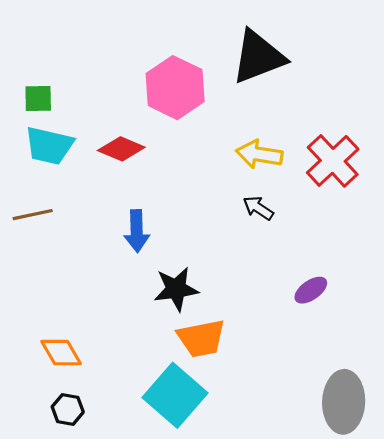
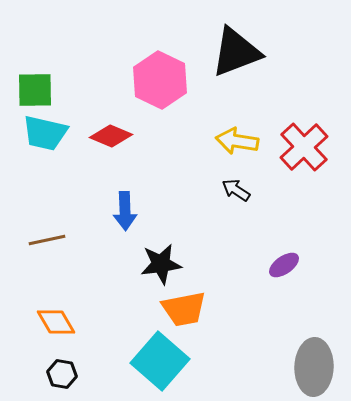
green square: (38, 99) -> (35, 90), size x1.4
brown line: (33, 215) -> (47, 240), moved

